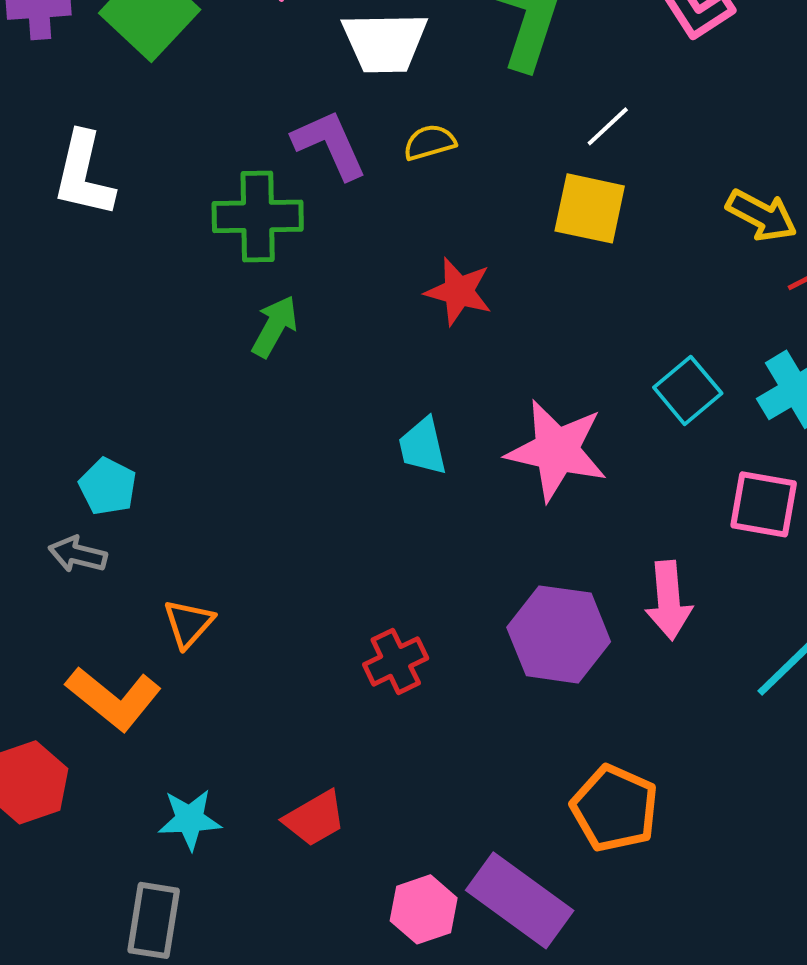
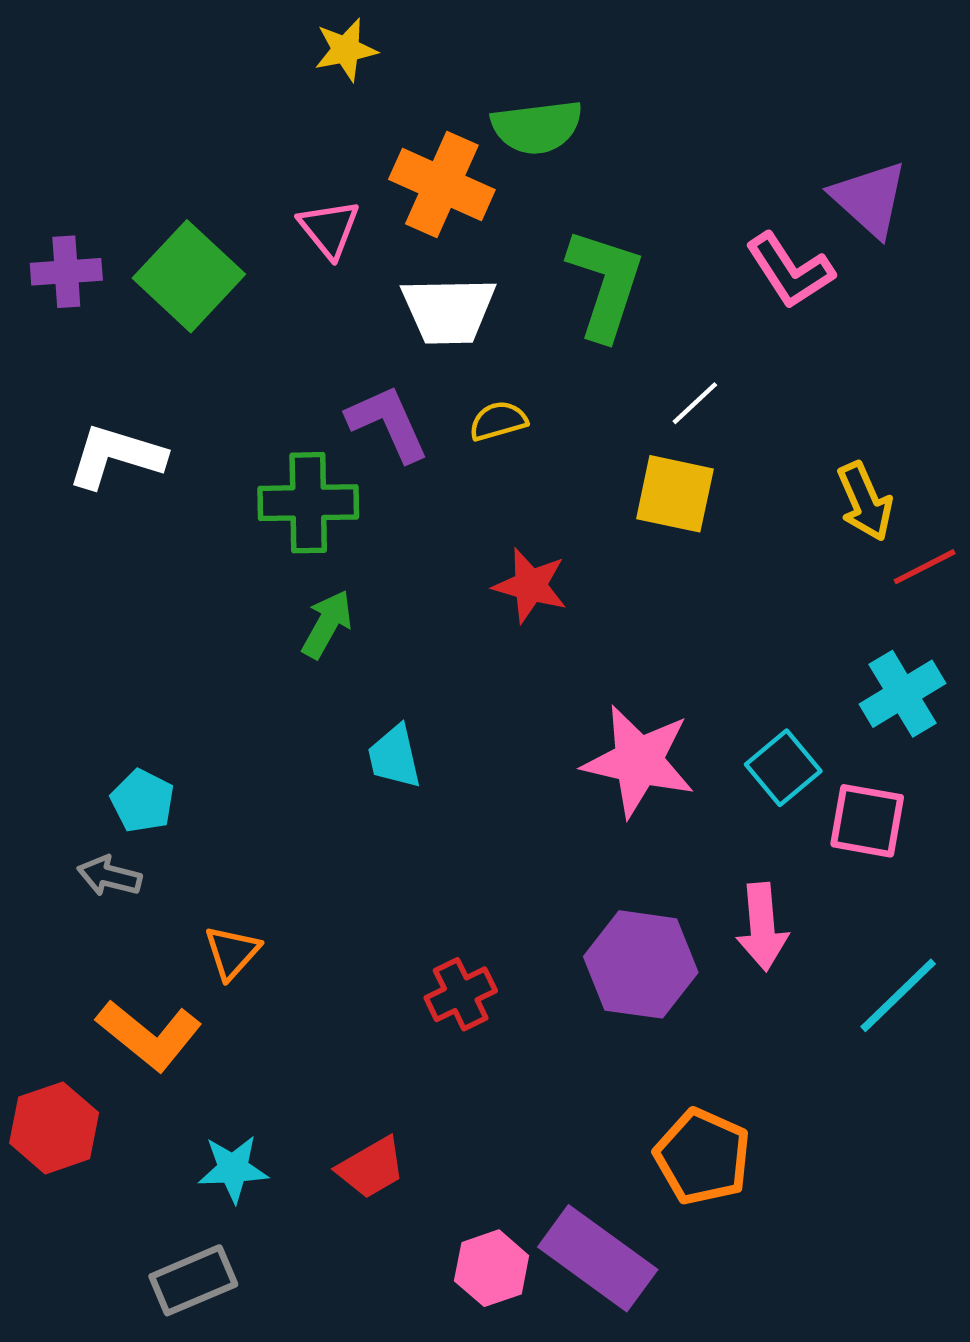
white L-shape: (84, 174) -> (116, 456), turned 94
yellow arrow: (762, 215) -> (865, 502), turned 38
cyan square: (688, 390) -> (783, 768), moved
cyan trapezoid: (423, 446) -> (394, 757), moved
gray rectangle: (154, 920) -> (193, 1280), turned 58

